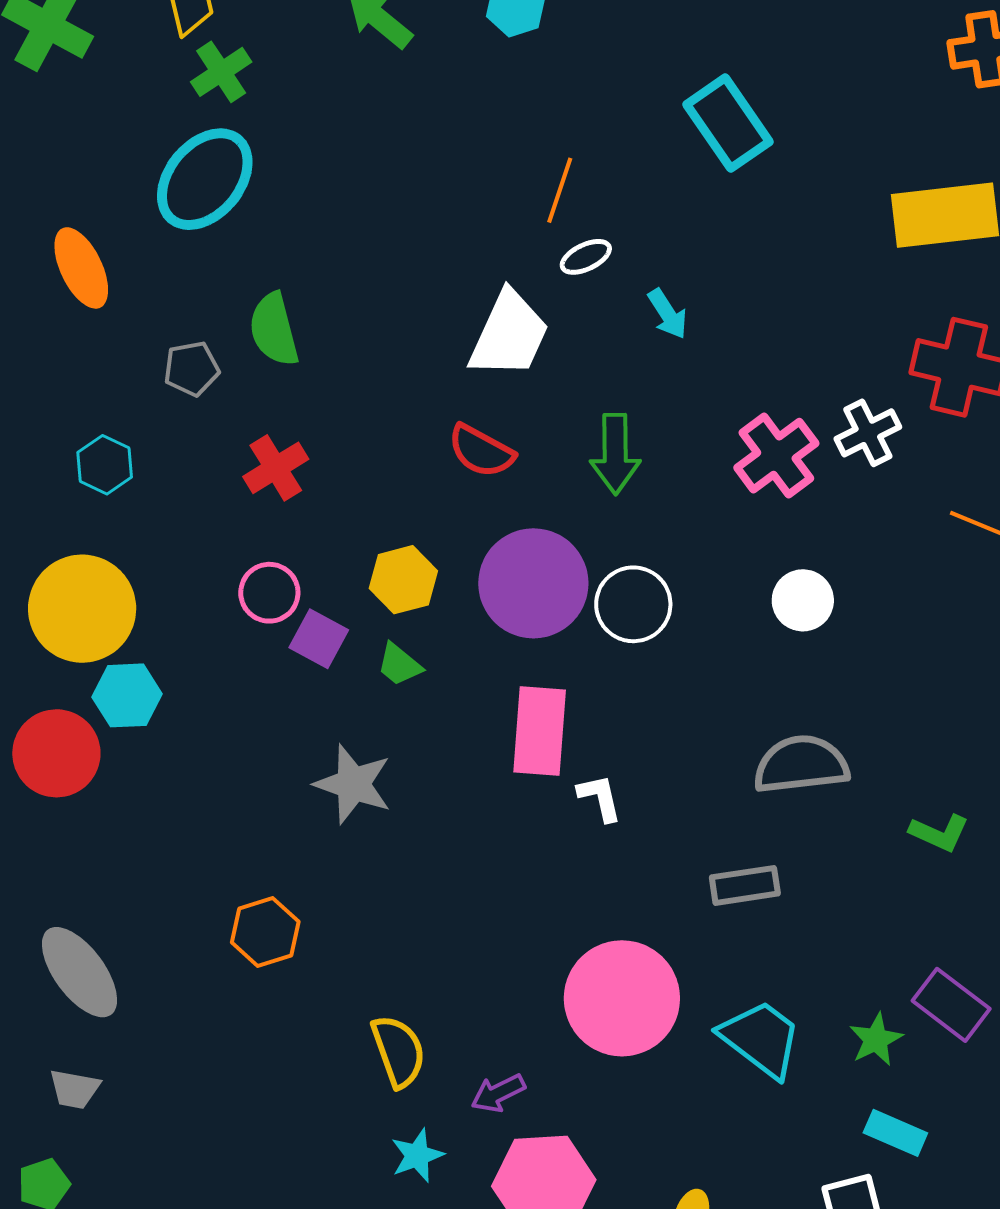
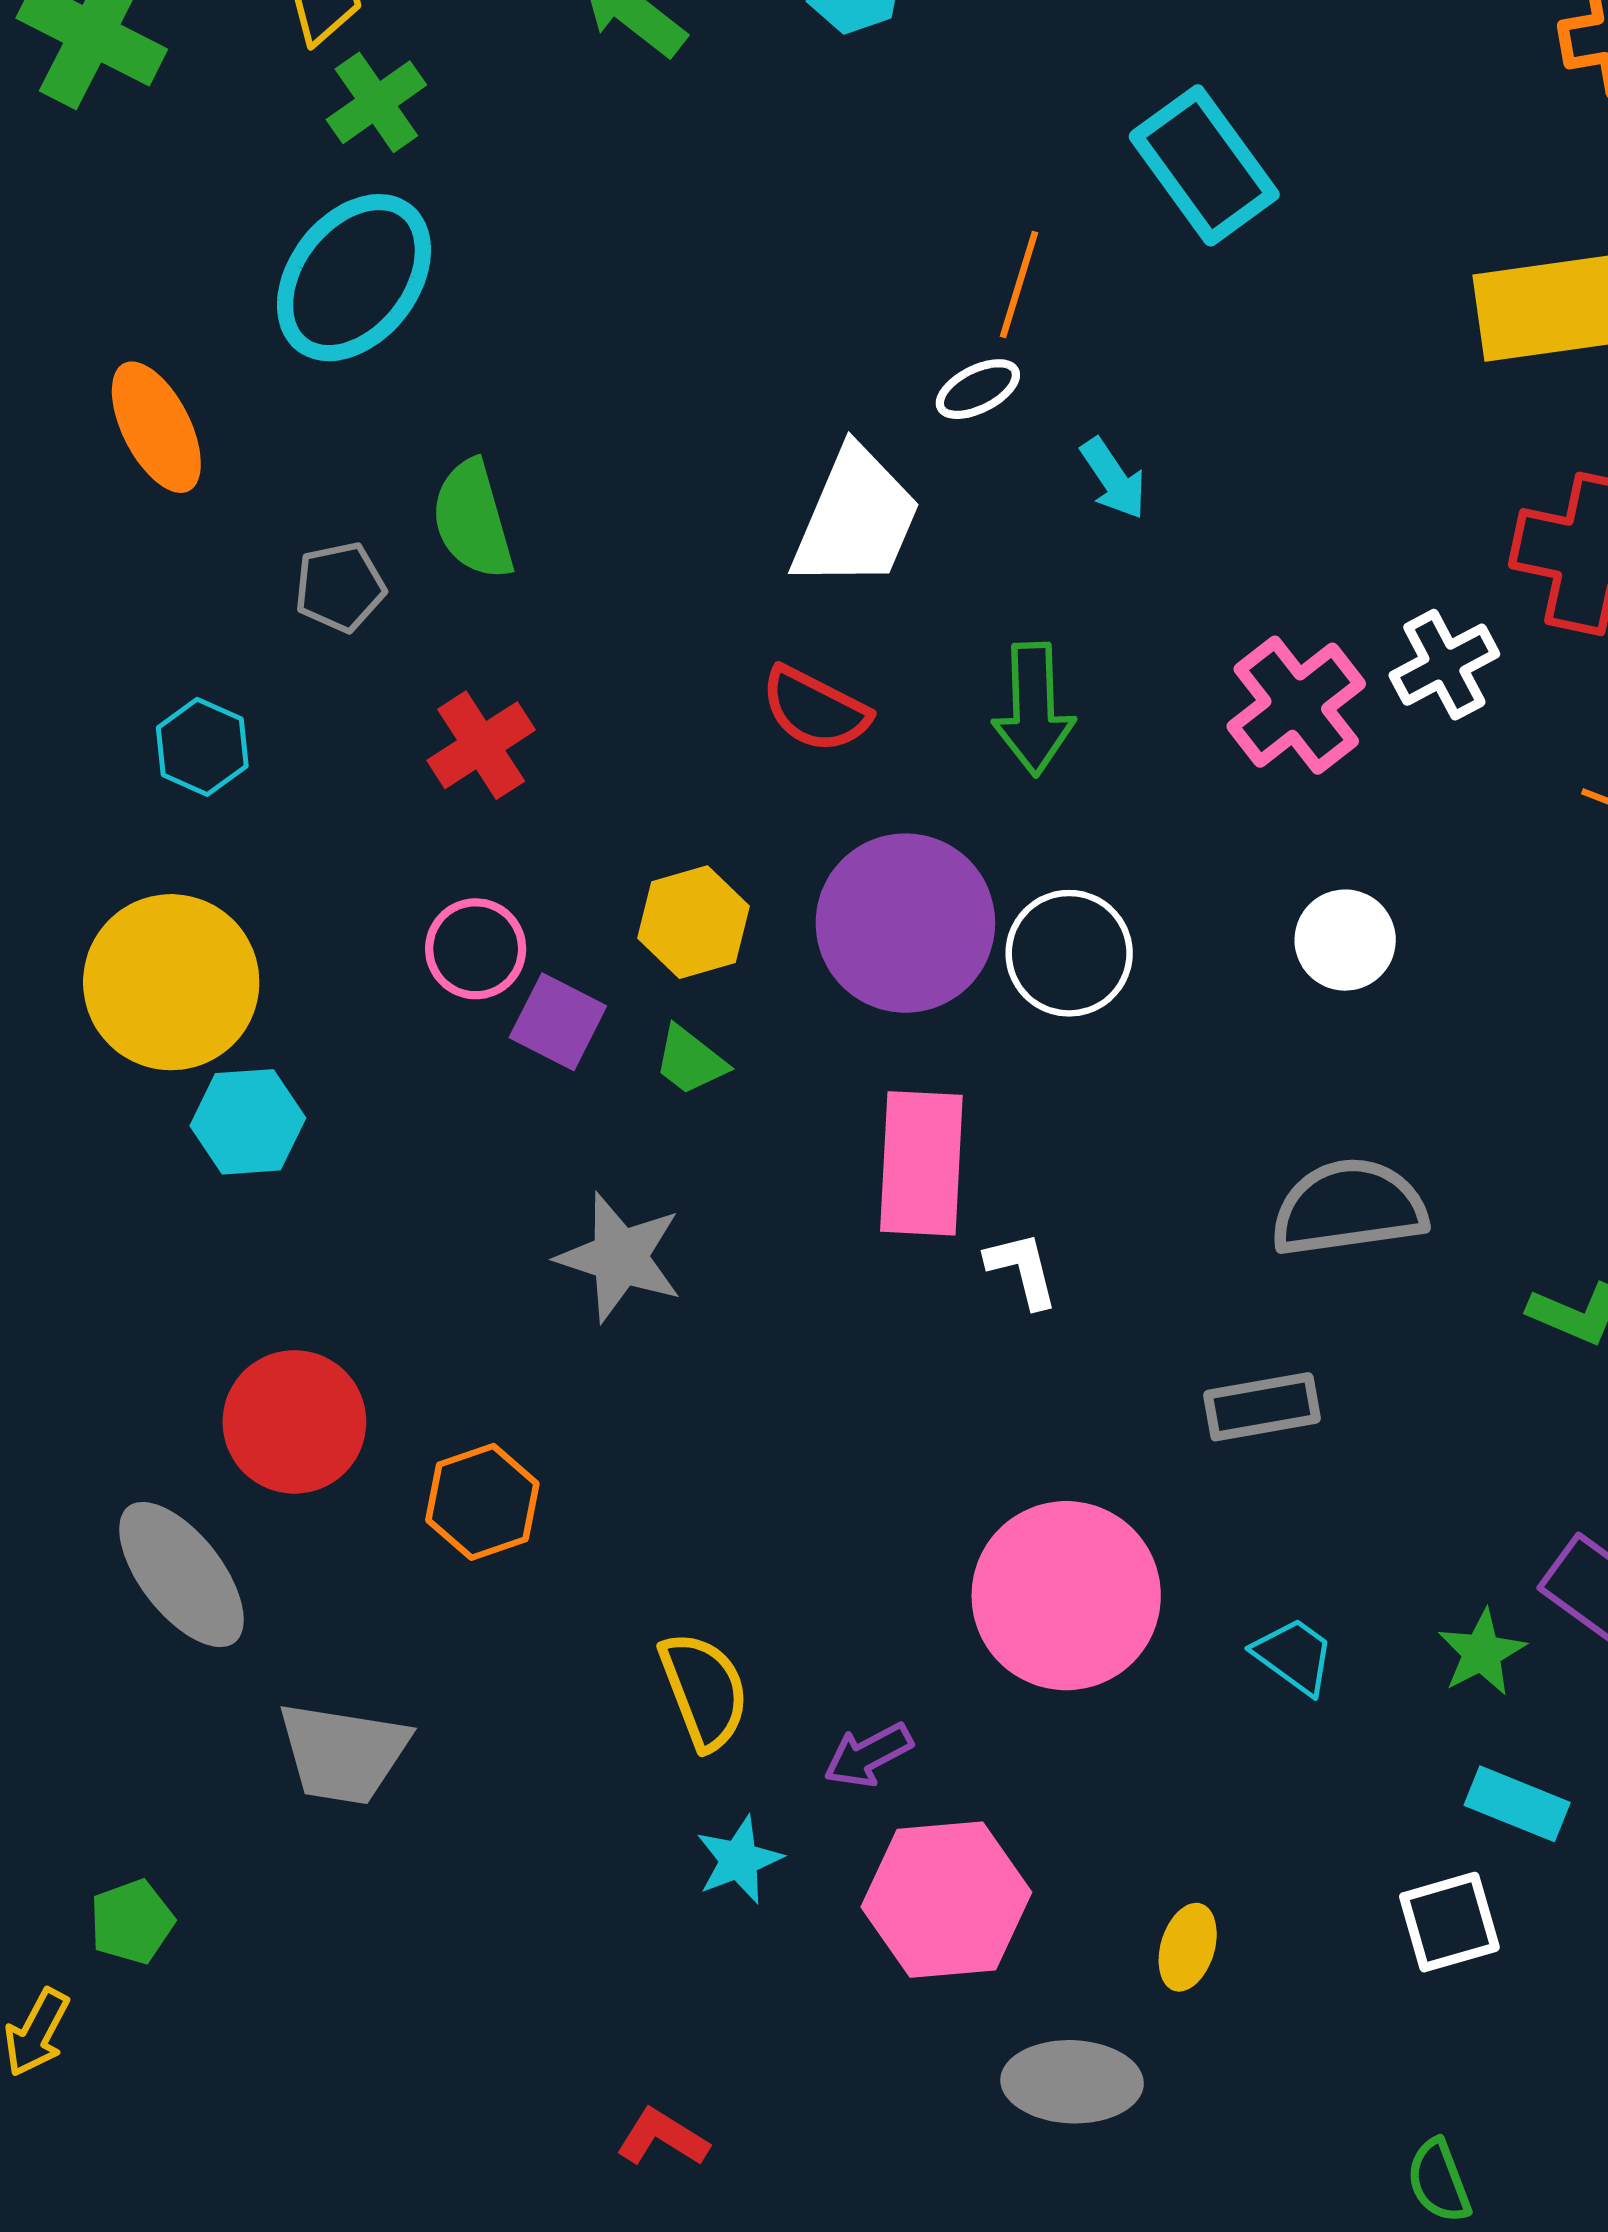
orange line: (560, 190) -> (1019, 285), moved
red circle: (56, 753) -> (294, 1422), moved
cyan trapezoid: (761, 1039) -> (1294, 1656), size x0.6
gray trapezoid: (75, 1089) -> (343, 1753), moved, size x1.6

